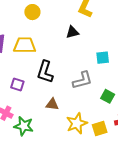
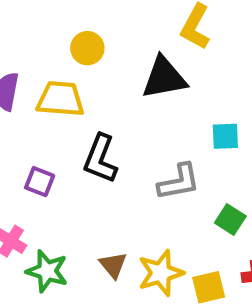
yellow circle: (32, 12) -> (87, 48), moved
black triangle: (72, 32) -> (164, 78), size x1.6
brown triangle: (52, 104) -> (113, 265), moved, turned 40

